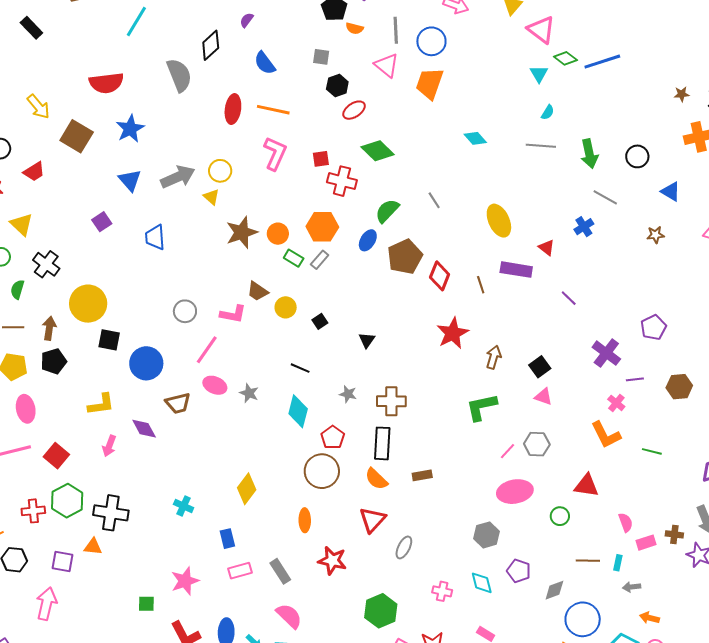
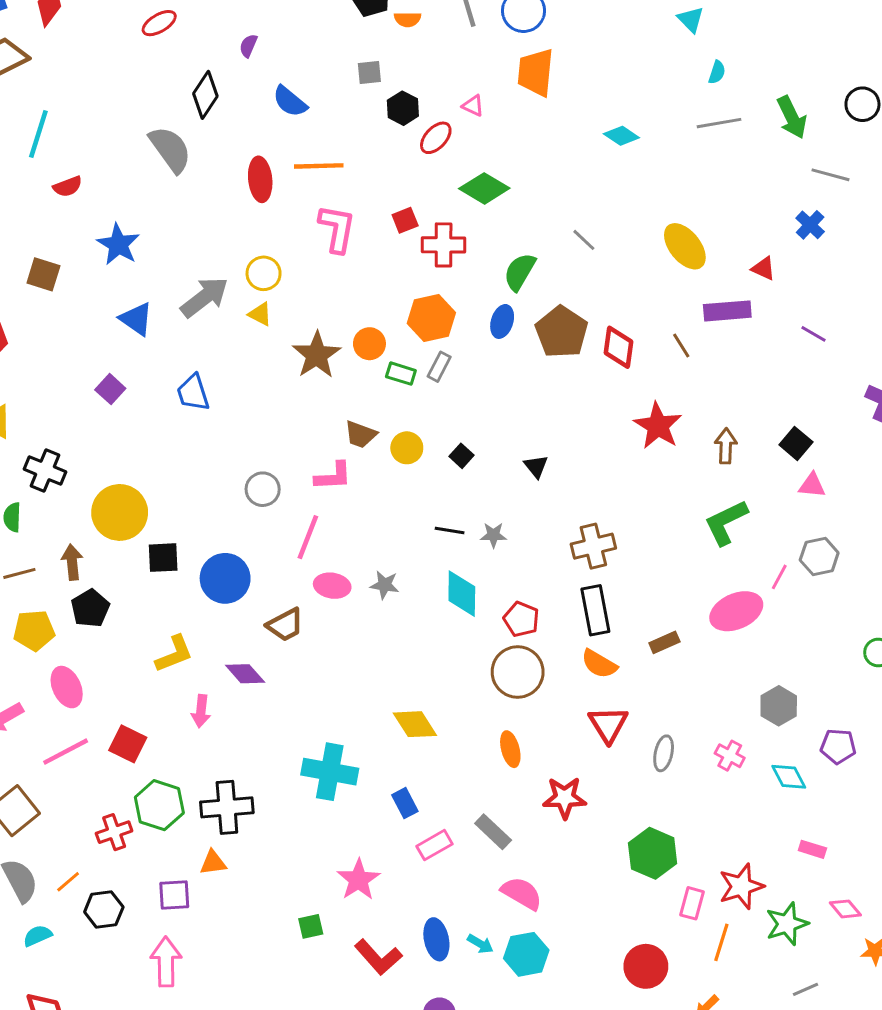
cyan line: (136, 22) -> (38, 134), moved
pink triangle: (387, 65) -> (473, 106), moved, size x0.6
red semicircle: (106, 83) -> (68, 187), size x0.6
brown square: (77, 136) -> (43, 274), size x0.7
gray star: (348, 394) -> (493, 535), moved
yellow diamond: (247, 489) -> (415, 724), turned -56
pink ellipse: (515, 492) -> (736, 611), moved
cyan cross: (184, 506) -> (330, 772), size x1.8
pink cross: (442, 591) -> (730, 756), moved, turned 30

